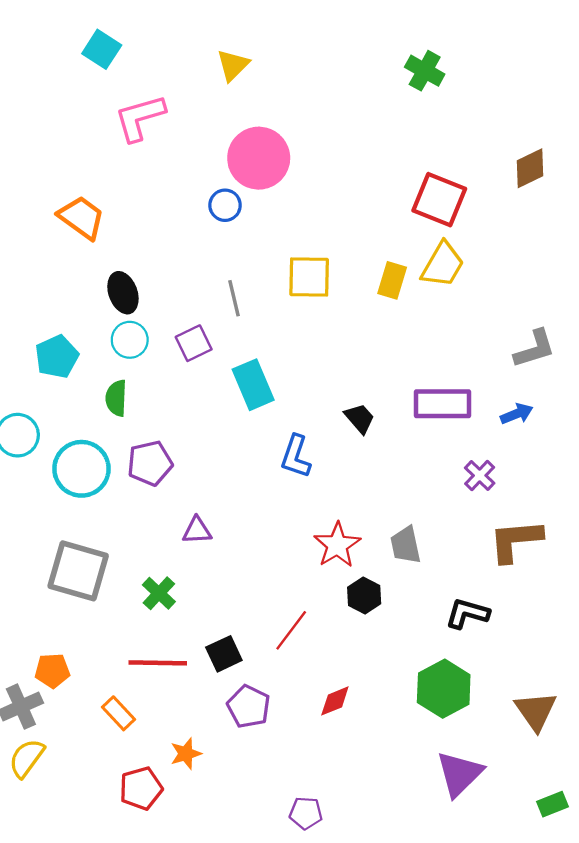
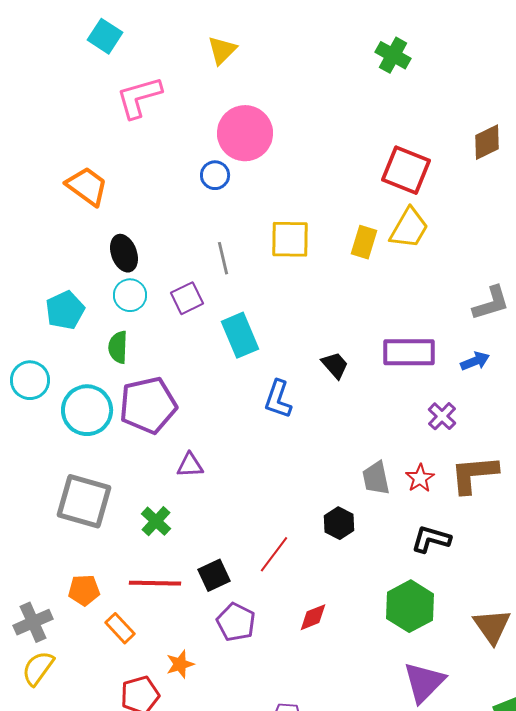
purple pentagon: (150, 463) -> (148, 405), size x1.4
red star: (337, 545) -> (420, 478), moved, size x0.7
orange pentagon: (52, 671) -> (84, 590), moved

